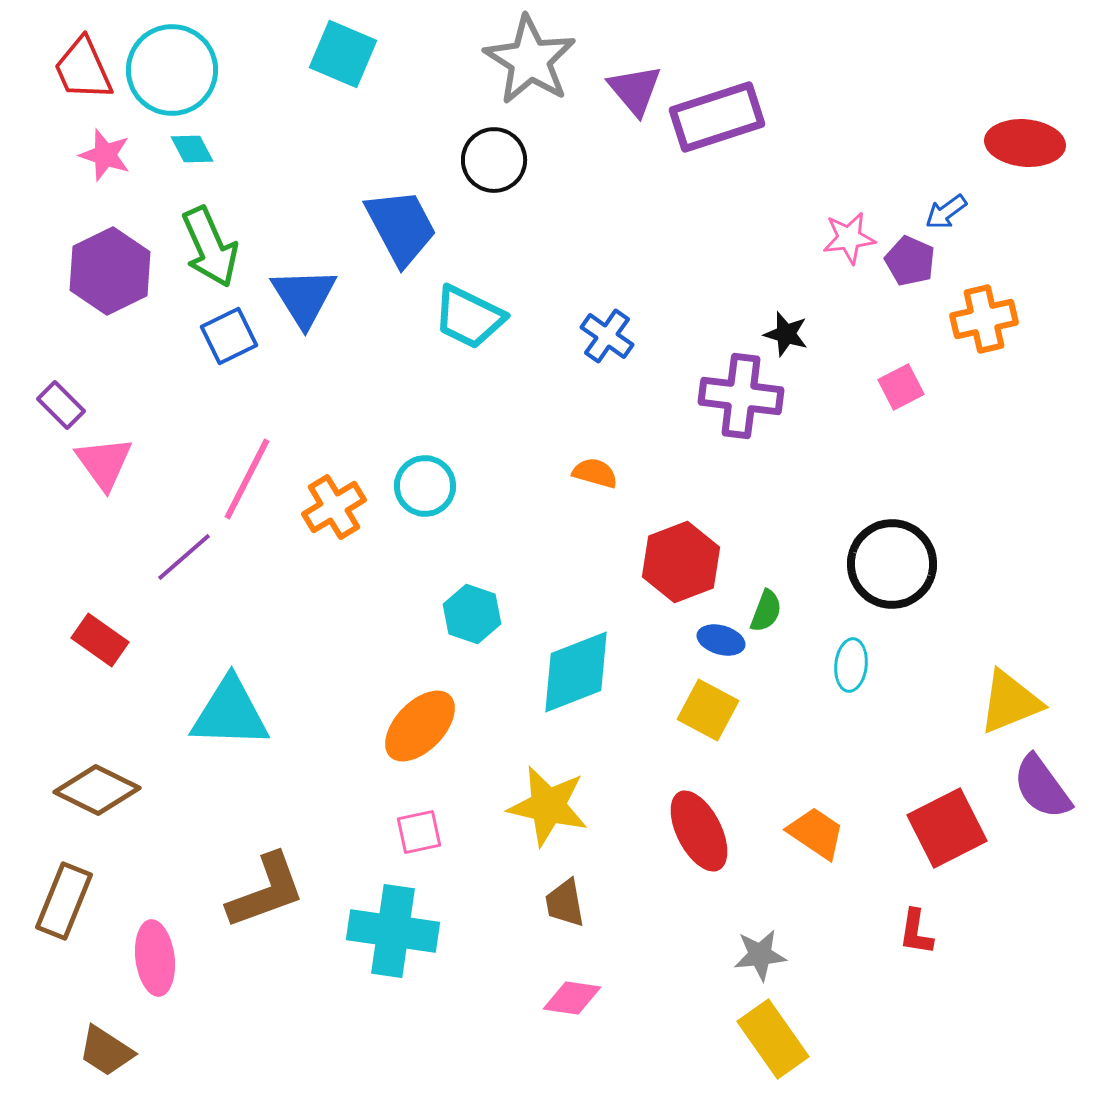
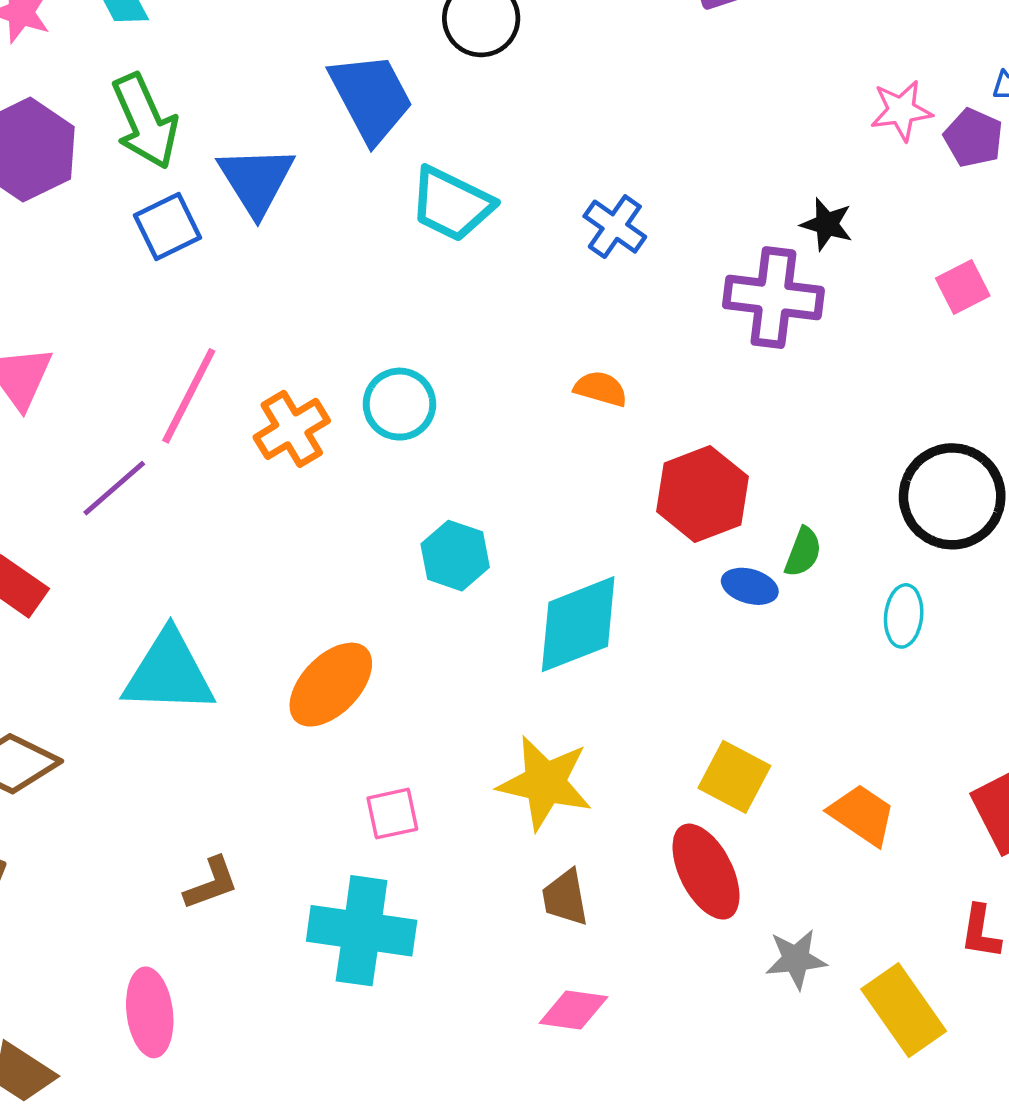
yellow square: (708, 710) -> (734, 777), moved
orange ellipse: (420, 726) -> (331, 685), moved
red ellipse: (699, 831) -> (706, 872), moved
brown L-shape: (266, 891) -> (211, 883), size x0.6
pink ellipse: (155, 958) -> (150, 1012), moved
yellow rectangle: (773, 1039) -> (904, 1010), moved

